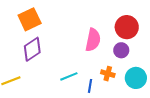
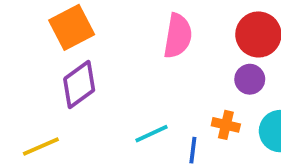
pink semicircle: (93, 40) -> (178, 36), moved

